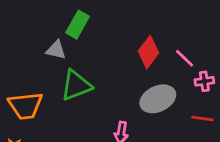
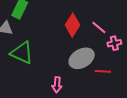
green triangle: (76, 85) -> (22, 53), turned 50
red line: (202, 119) -> (103, 71), moved

